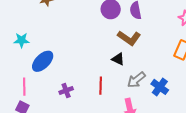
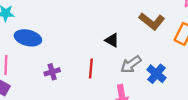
brown L-shape: (129, 38) -> (152, 21), moved
blue ellipse: (43, 61) -> (28, 38), turned 55

